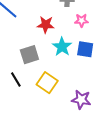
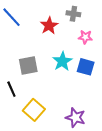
red star: (46, 25) -> (49, 26), moved, turned 30
yellow square: (47, 83) -> (34, 110), moved

